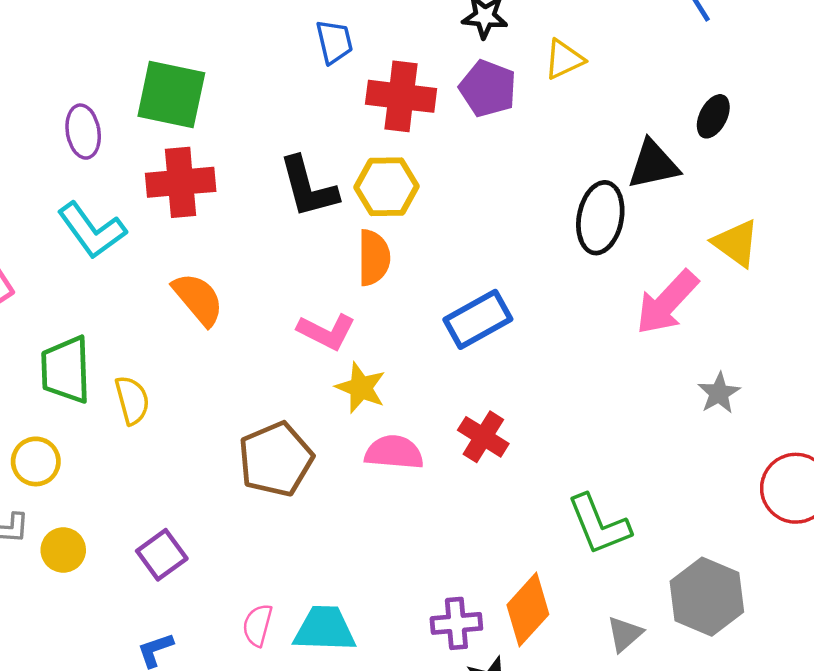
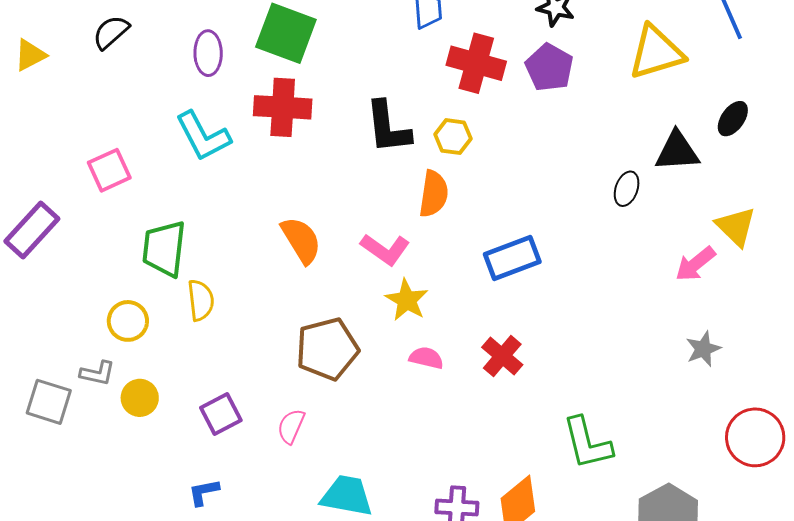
yellow triangle: (564, 59) -> (656, 52), moved, size x1.6
yellow hexagon: (387, 187) -> (453, 137), size x0.7
black ellipse: (600, 218) -> (627, 189), size x0.6
orange semicircle: (198, 299) -> (301, 240), moved
pink arrow: (667, 302) -> (695, 264), moved, size x0.7
yellow semicircle: (132, 400) -> (201, 300), moved
pink semicircle: (394, 452) -> (426, 358), size x0.7
pink semicircle: (258, 625) -> (291, 426), moved

